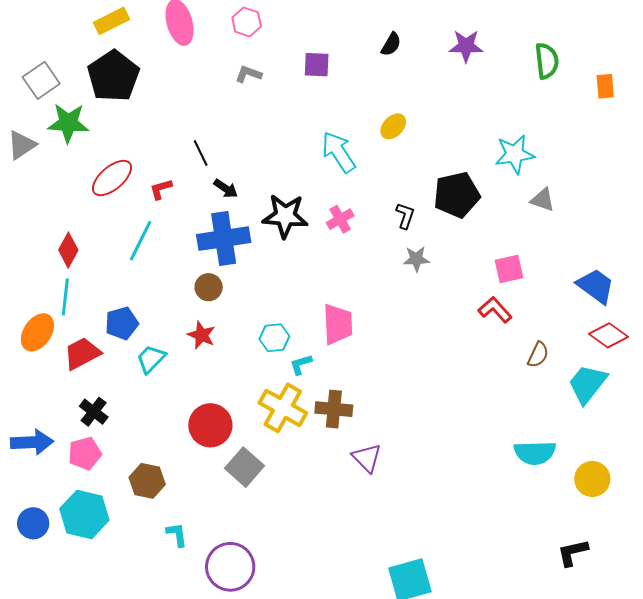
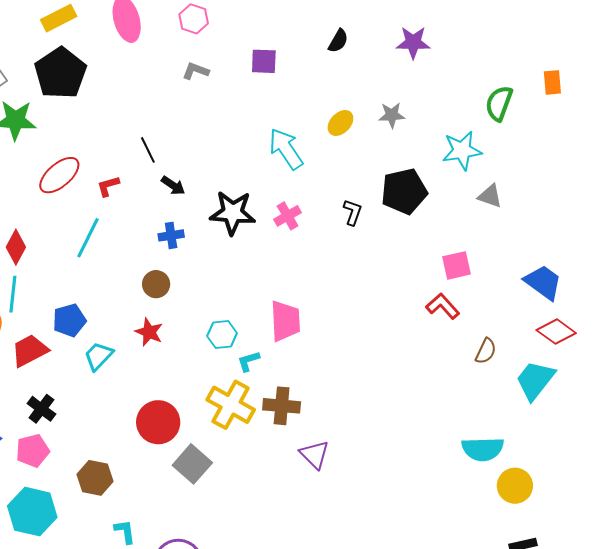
green semicircle: (547, 61) -> (499, 103), moved, turned -153
blue cross: (224, 239) -> (171, 235), size x0.5
gray star: (416, 259) -> (392, 115), moved
yellow circle: (592, 479) -> (515, 486), moved

